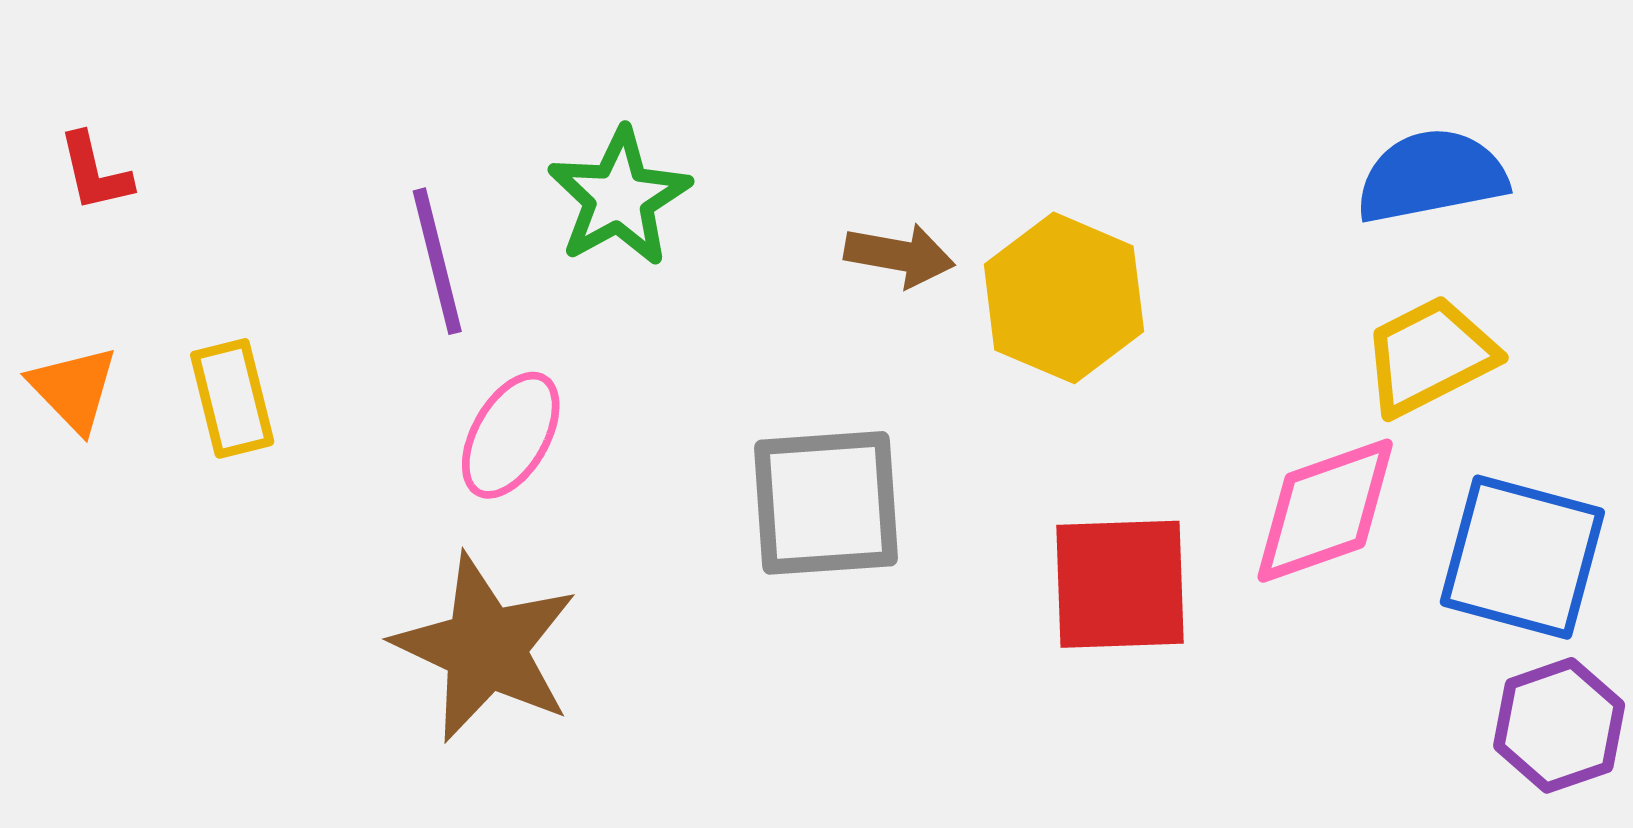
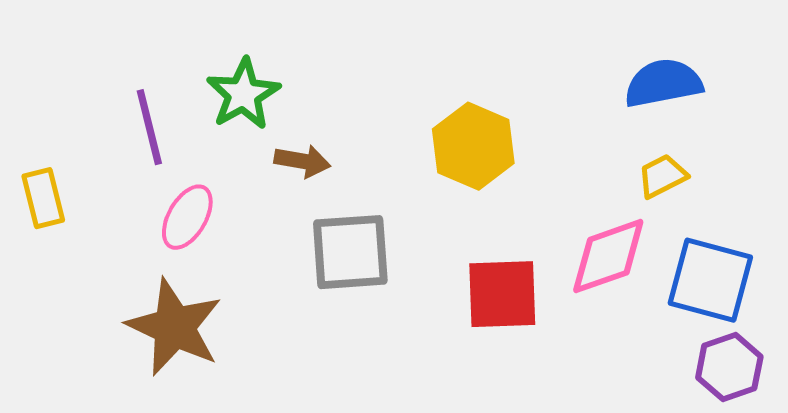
brown arrow: (900, 255) -> (302, 161), moved
yellow trapezoid: (1430, 356) -> (662, 176), size x0.7

